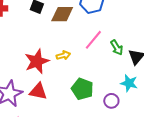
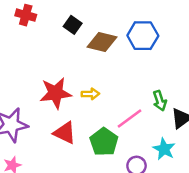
pink line: (93, 40) -> (129, 118), moved
red triangle: (38, 91) -> (65, 133), moved

